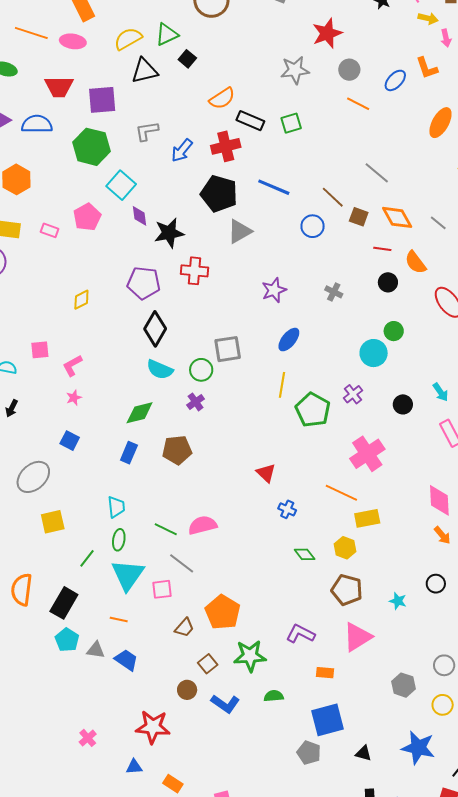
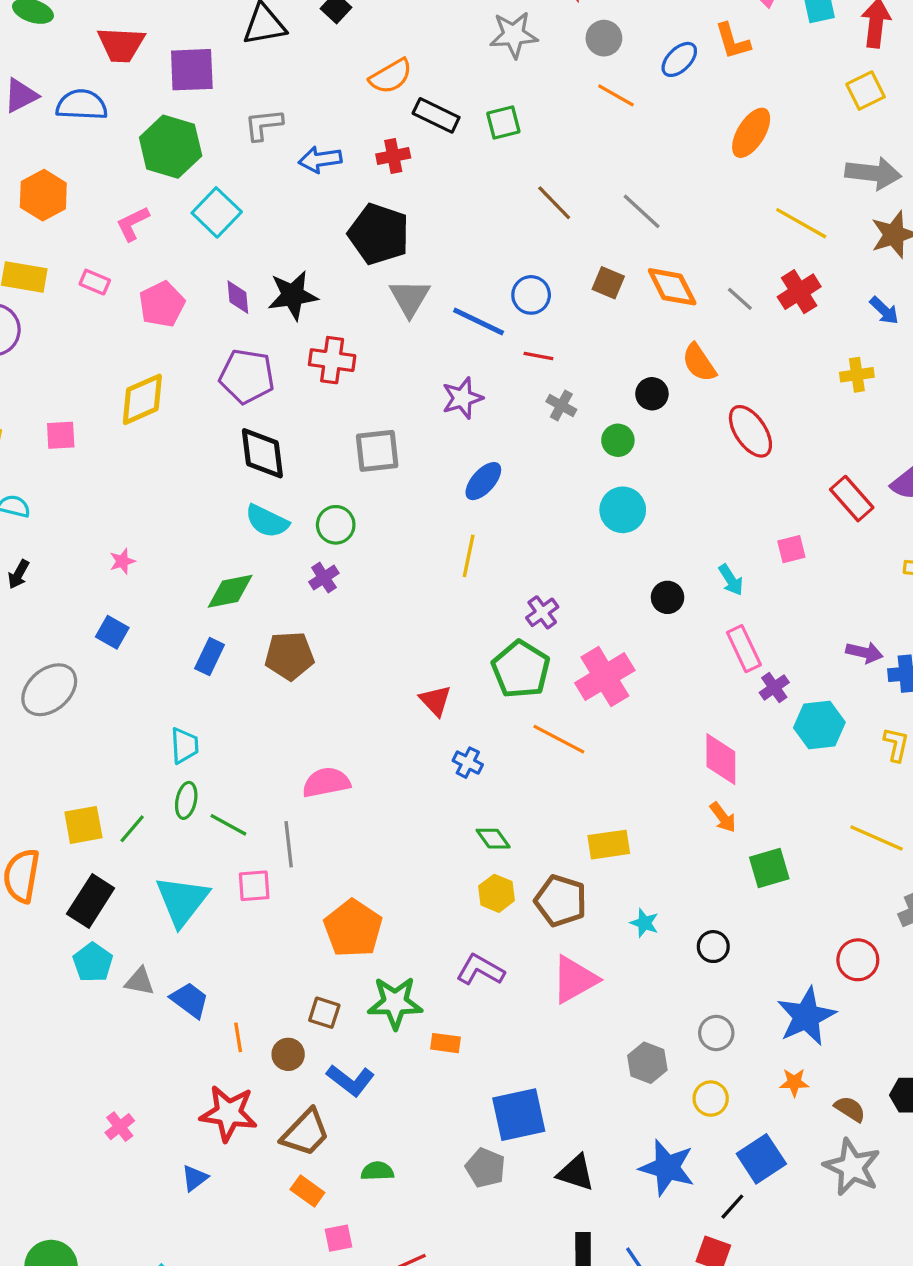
red cross: (226, 146) -> (393, 156), size x0.7
blue arrow: (182, 150) -> (320, 159), turned 40
blue line: (274, 187) -> (479, 321), moved
brown line: (333, 197) -> (554, 203), moved
purple diamond: (139, 216) -> (238, 297), moved
pink pentagon: (87, 217) -> (162, 304), moved
gray triangle: (240, 231) -> (410, 298), turned -32
red line: (382, 249) -> (538, 356), moved
yellow diamond: (81, 300) -> (142, 399), size x1.6
black diamond: (155, 329) -> (262, 453), turned -40
green circle: (394, 331) -> (618, 440), moved
gray square: (228, 349) -> (377, 451), moved
pink square: (40, 350) -> (61, 435), moved
pink L-shape: (72, 366) -> (133, 224), moved
purple cross: (353, 394) -> (542, 612), moved
green pentagon: (313, 410) -> (521, 669), moved
yellow rectangle: (367, 518) -> (609, 845), moved
yellow square: (53, 522) -> (83, 825), moved
green line: (166, 529) -> (228, 825), moved
yellow hexagon: (345, 548) -> (497, 893), moved
gray line: (182, 563) -> (289, 844), turned 44
cyan triangle: (128, 575) -> (182, 901), moved
black circle: (436, 584) -> (713, 947), moved
orange line: (119, 620) -> (238, 1037), moved, turned 66
brown trapezoid: (184, 628) -> (305, 1133), moved, size x1.5
brown square: (208, 664) -> (324, 1013), turned -36
orange rectangle: (325, 673) -> (445, 1043), moved
green semicircle: (274, 696) -> (377, 1171), moved
black triangle: (363, 753) -> (576, 1173), size x1.4
blue triangle: (134, 767) -> (195, 1178), turned -36
orange rectangle: (173, 784) -> (307, 1191), moved

